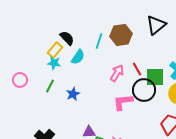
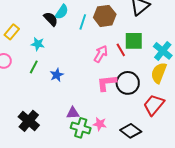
yellow rectangle: (55, 50) -> (12, 32), moved
cyan semicircle: (78, 57) -> (62, 12), moved
green square: (155, 77) -> (134, 41), moved
black circle: (144, 90) -> (128, 83), moved

